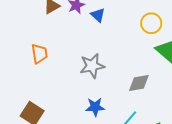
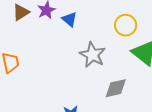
gray star: (92, 66) -> (92, 55), moved, turned -30

